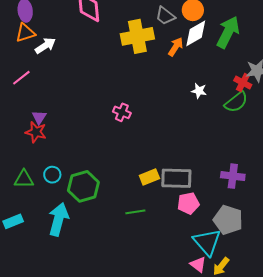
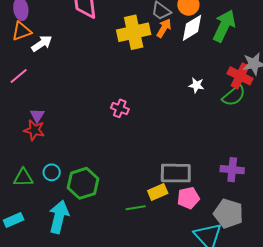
orange arrow: (176, 47) -> (164, 28), moved
red cross: (243, 83) -> (240, 76), size x1.4
yellow rectangle: (149, 177) -> (158, 192), moved

